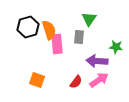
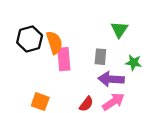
green triangle: (89, 19) -> (119, 30), moved
gray rectangle: (79, 37) -> (100, 57), moved

